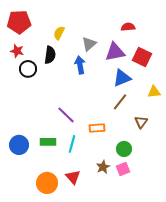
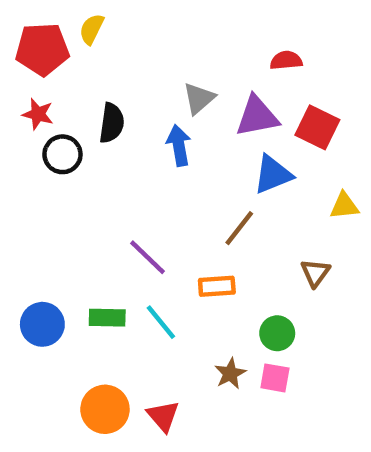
yellow semicircle: (59, 33) -> (92, 29), moved
brown line: (120, 102) -> (239, 228), moved
cyan line: (72, 144) -> (161, 322), turned -54
pink square: (123, 169) -> (275, 378), turned 32
red triangle: (73, 177) -> (163, 416), moved

